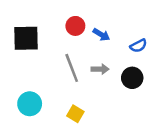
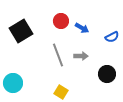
black square: (26, 38) -> (21, 31), turned -30
black circle: (132, 78) -> (107, 74), moved
cyan circle: (30, 104) -> (13, 83), moved

